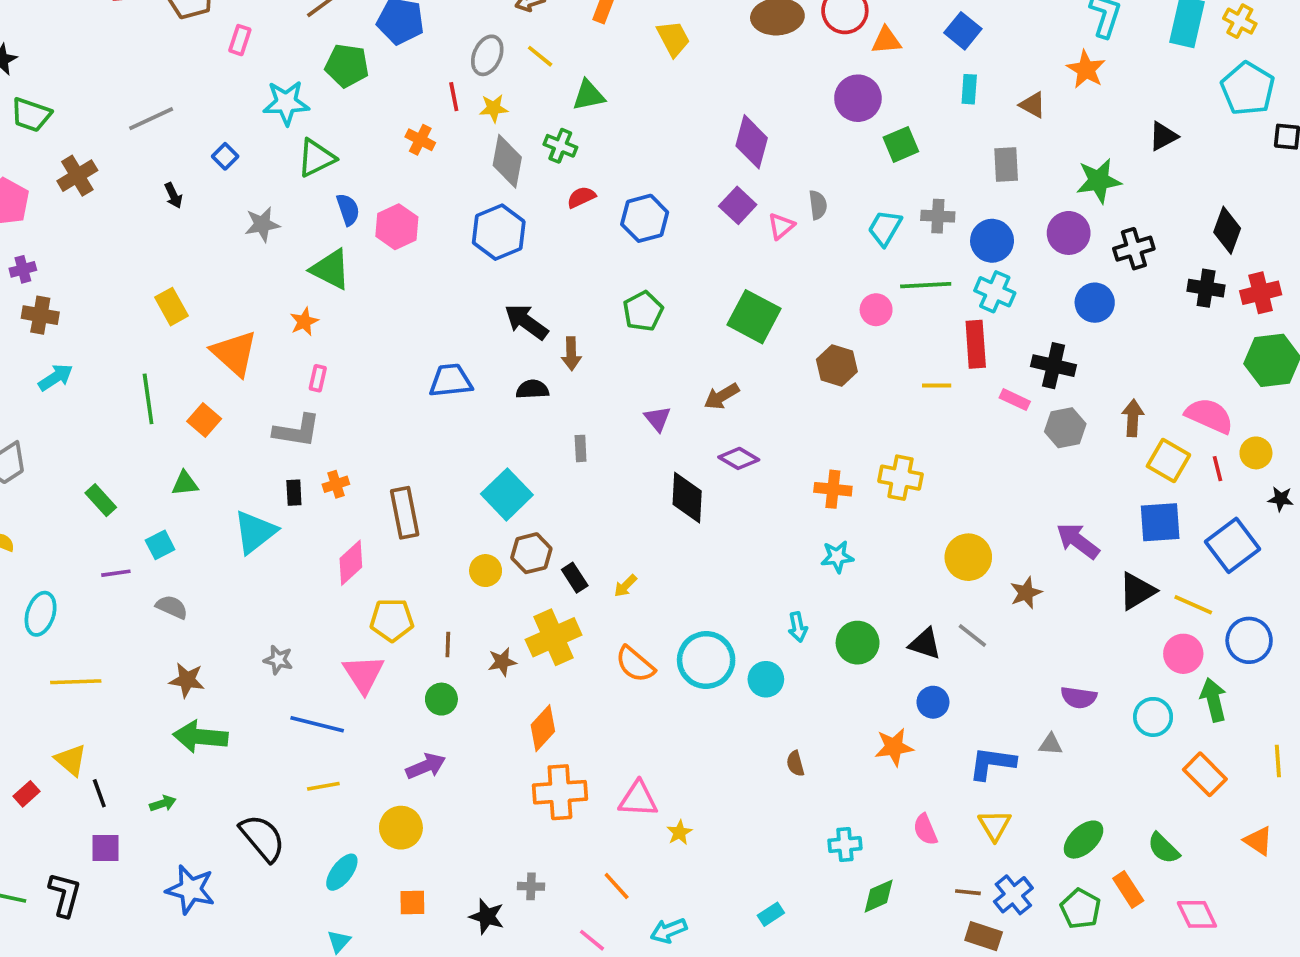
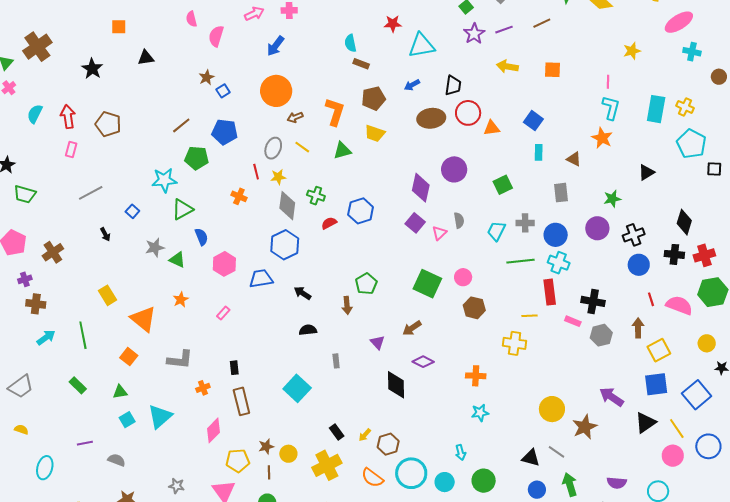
yellow trapezoid: (673, 39) -> (375, 133), turned 140
pink rectangle: (240, 40) -> (71, 149), moved
green triangle: (589, 95) -> (342, 151), moved
purple circle: (858, 98) -> (454, 169), moved
brown cross: (77, 176) -> (53, 252), moved
green star: (1099, 181) -> (612, 199), size x0.7
blue hexagon: (645, 218) -> (361, 211), moved
pink hexagon: (397, 227) -> (224, 264), moved
green triangle: (331, 269) -> (177, 260), moved, size x0.7
blue circle: (1095, 303) -> (639, 265), moved
pink circle: (876, 310) -> (463, 277), moved
black arrow: (526, 322) -> (303, 293), size x0.7
brown arrow: (571, 354) -> (347, 305), moved
pink rectangle: (318, 378) -> (223, 313), moved, turned 32
blue trapezoid: (451, 381) -> (261, 279), moved
green line: (148, 399) -> (83, 335), moved
pink semicircle: (1209, 416) -> (679, 305), moved
yellow square: (1168, 460) -> (659, 350), turned 35
red line: (1217, 469) -> (651, 299), moved
yellow cross: (900, 478) -> (515, 343), moved
black rectangle: (294, 493) -> (234, 368), moved
green rectangle: (101, 500) -> (78, 385), moved
cyan square: (160, 545) -> (127, 420), moved
brown hexagon: (531, 553) -> (388, 444), moved
yellow circle: (486, 571) -> (288, 454), moved
brown star: (1026, 593) -> (585, 427), size x1.4
yellow line: (1193, 605) -> (677, 428), turned 35
green circle: (858, 643) -> (484, 481), moved
brown star: (502, 662) -> (266, 447), moved
green arrow: (1213, 700) -> (570, 484), moved

